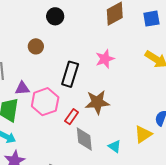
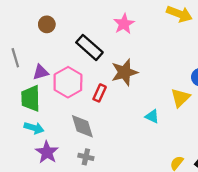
black rectangle: (70, 74) -> (89, 47), turned -55
gray diamond: (84, 139) -> (82, 126), moved

